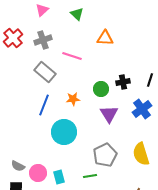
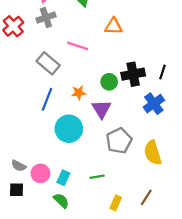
gray cross: (43, 40) -> (46, 18), moved
black cross: (123, 82) -> (133, 74), size x1.5
purple triangle: (109, 114) -> (102, 109), moved
gray pentagon: (105, 155) -> (119, 141), moved
cyan rectangle: (59, 177) -> (63, 178), turned 40

